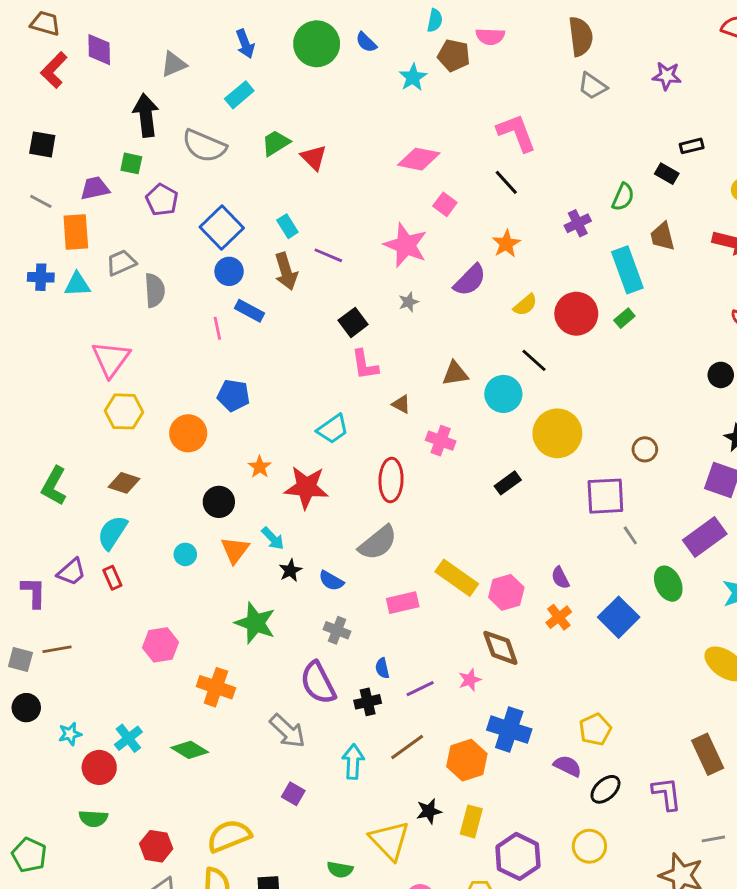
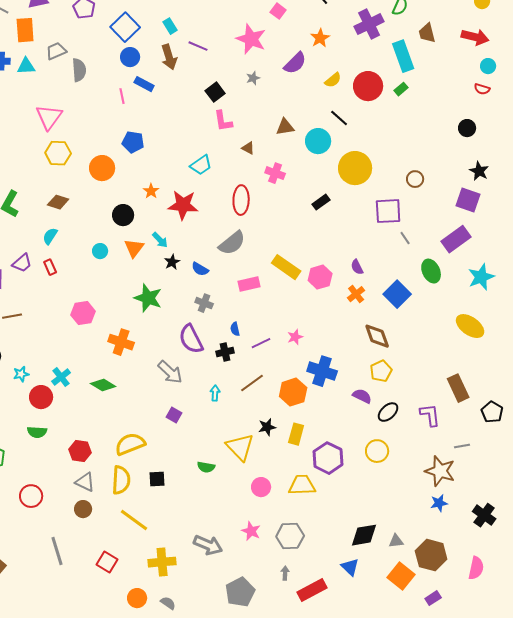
purple cross: (578, 223) -> (369, 24), size x1.6
cyan semicircle: (112, 533) -> (50, 236), size x0.7
brown diamond: (500, 648) -> (377, 336), moved
cyan arrow: (353, 762) -> (215, 393), size x0.7

